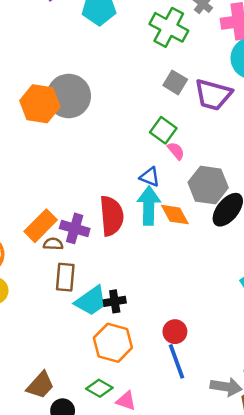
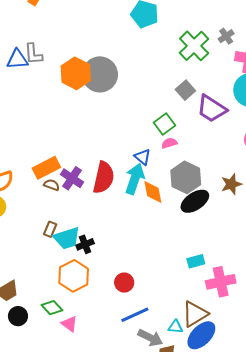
pink semicircle: (176, 151) -> (169, 143), turned -84
brown rectangle: (65, 277) -> (50, 229), moved, size x0.7
black cross: (115, 301) -> (85, 244), turned -30
blue line: (177, 361) -> (135, 315), moved, turned 68

